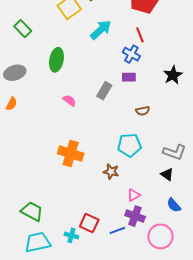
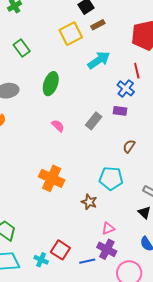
brown semicircle: (143, 111) -> (129, 146), turned 128

